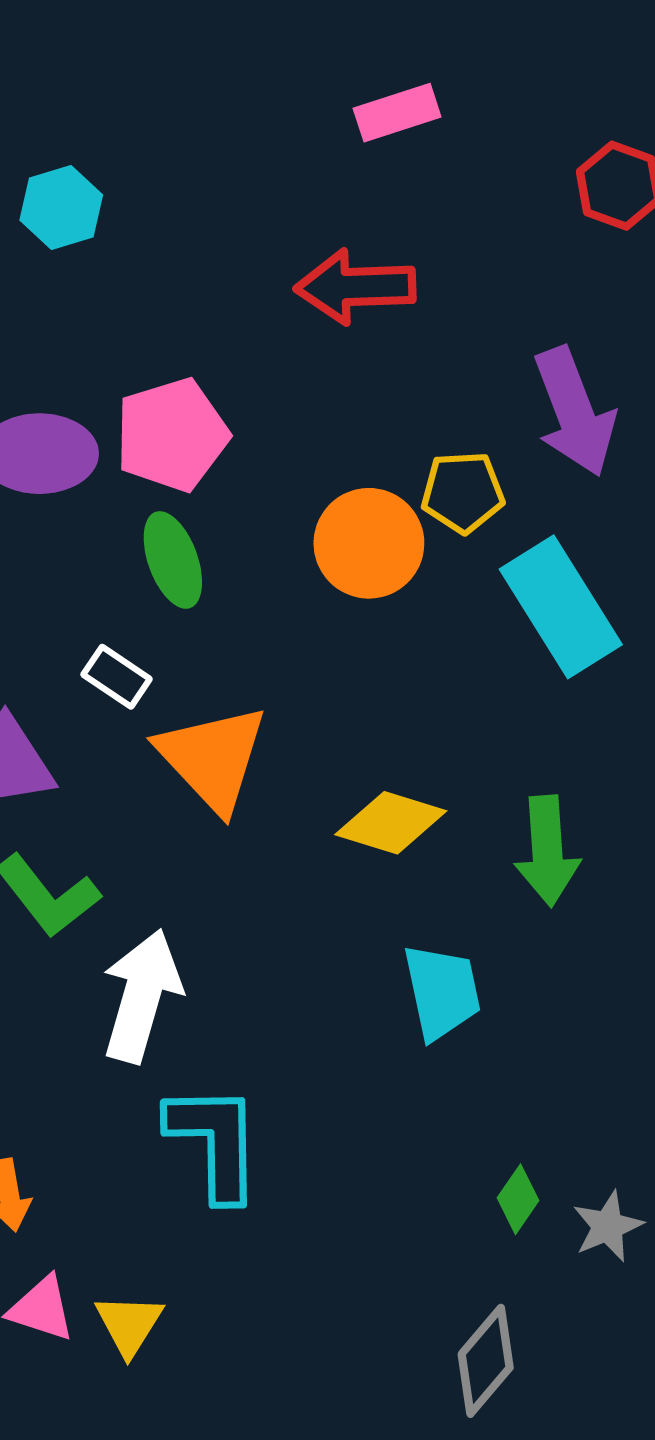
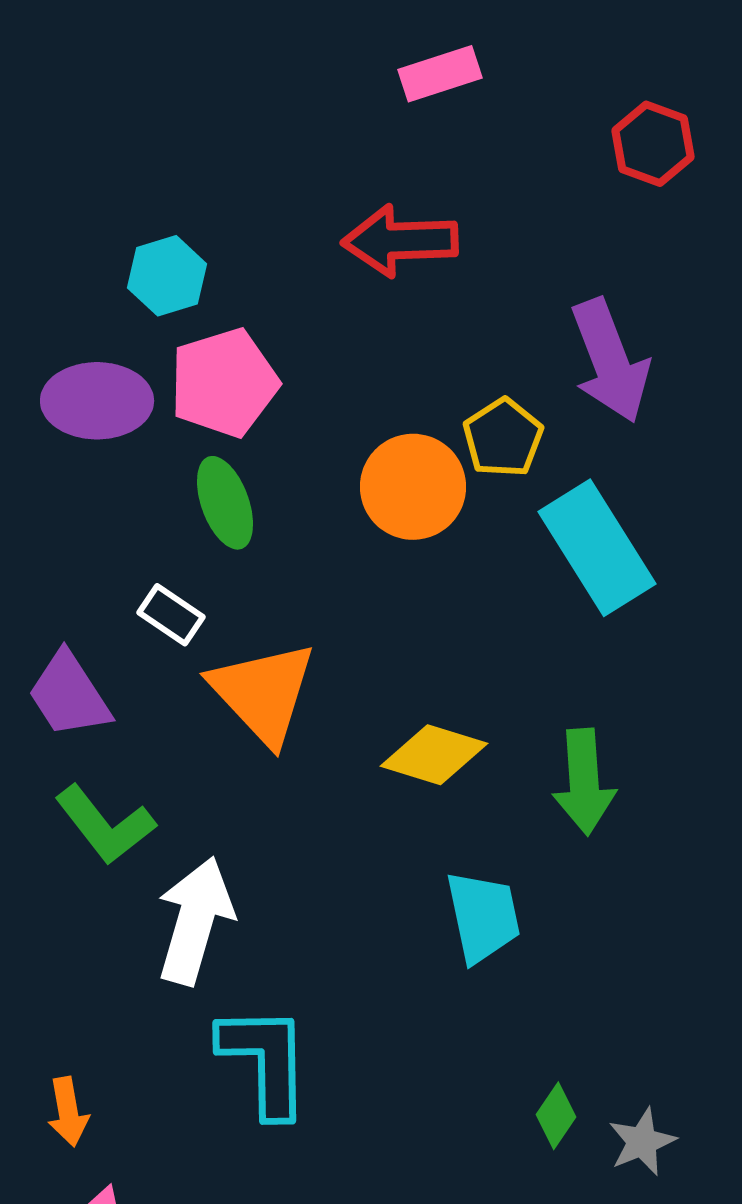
cyan hexagon: (61, 208) -> (167, 276), moved
yellow pentagon: (463, 492) -> (503, 438), turned -30

